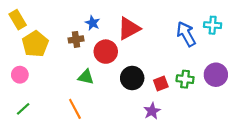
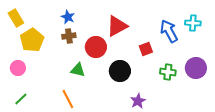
blue star: (93, 23) -> (68, 17), moved
red square: (161, 84) -> (146, 49), moved

